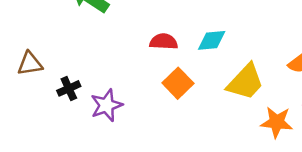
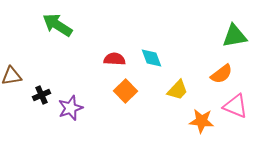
cyan diamond: (212, 40) -> (152, 58), turned 75
yellow trapezoid: (245, 82) -> (178, 90), size x0.7

